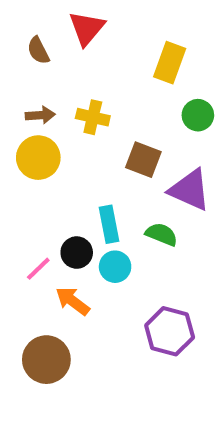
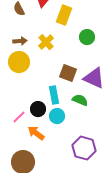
yellow rectangle: (170, 63) -> (64, 15), moved
green circle: (198, 115) -> (87, 37), moved
yellow cross: (93, 117) -> (46, 42), turned 35
brown square: (143, 160) -> (68, 73), moved

